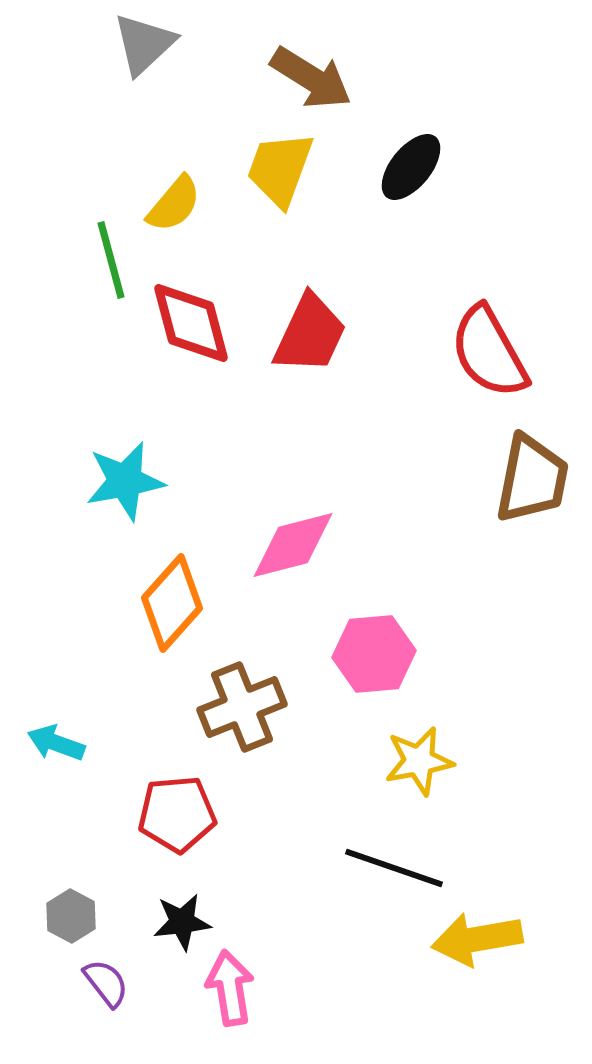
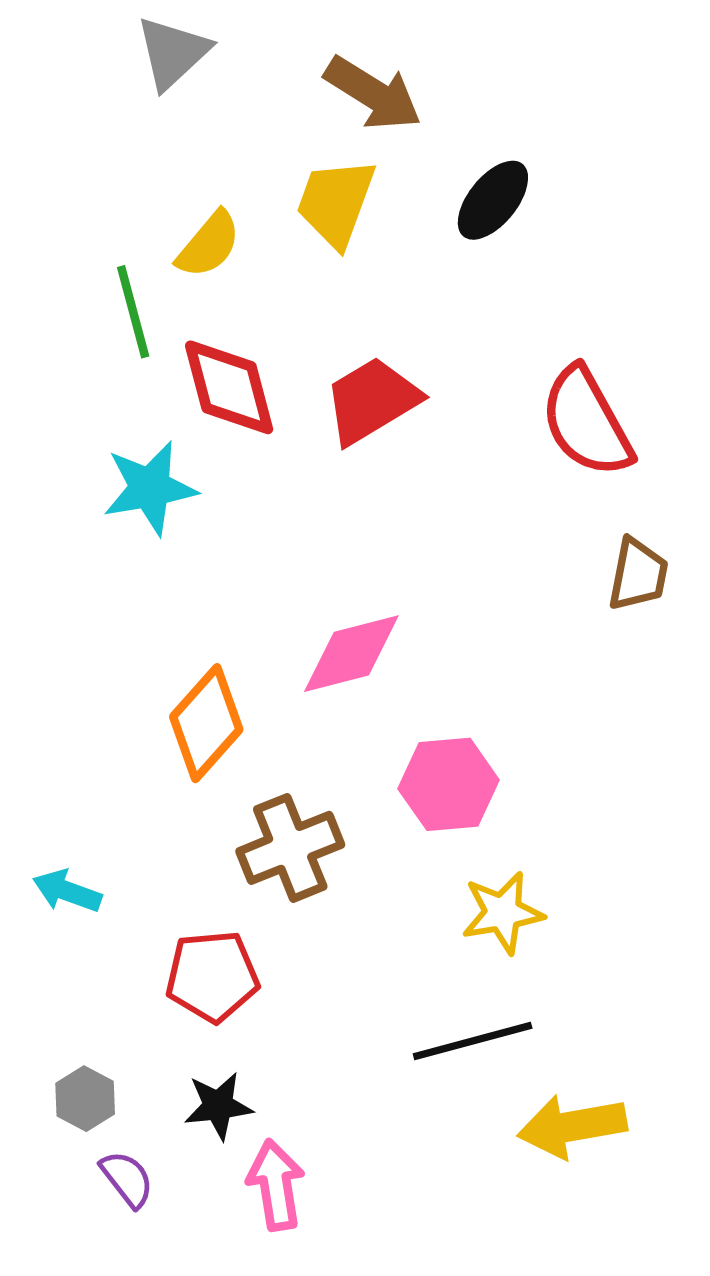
red trapezoid: (310, 334) -> (372, 400), turned -146
brown trapezoid: (532, 479) -> (638, 574), size x0.7
cyan star: (125, 481) -> (150, 488), moved
black line: (394, 868) -> (473, 1041), turned -34

